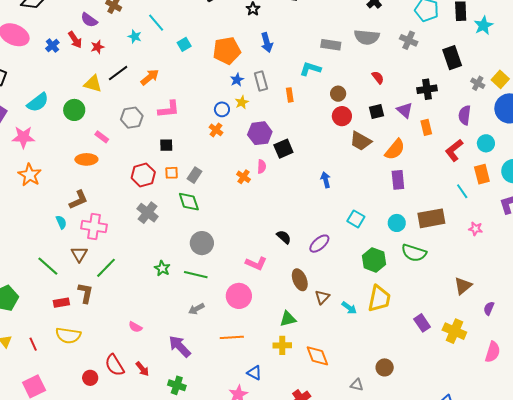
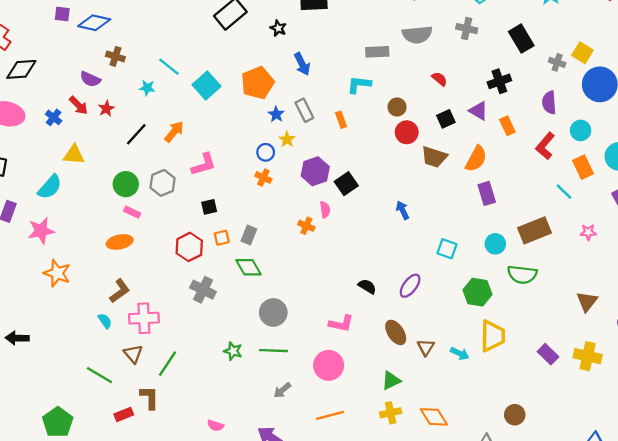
cyan square: (184, 44) -> (207, 85), size x1.6
yellow triangle: (93, 84) -> (74, 155), moved
green circle: (74, 110) -> (126, 184), moved

